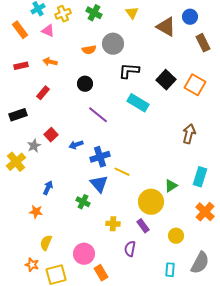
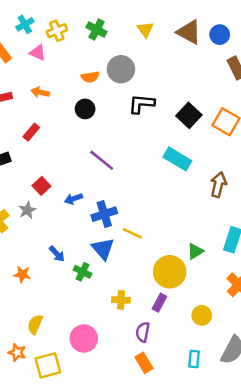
brown triangle: (166, 27) -> (189, 32), moved
black circle: (85, 84) -> (85, 109), moved
cyan rectangle: (138, 103) -> (177, 159), moved
gray star: (34, 146) -> (27, 210), moved
blue arrow: (48, 188) -> (57, 254), moved, turned 112
orange star: (36, 212) -> (22, 274), moved
purple rectangle: (143, 226) -> (159, 303), turned 64
orange rectangle: (101, 273) -> (144, 363), moved

